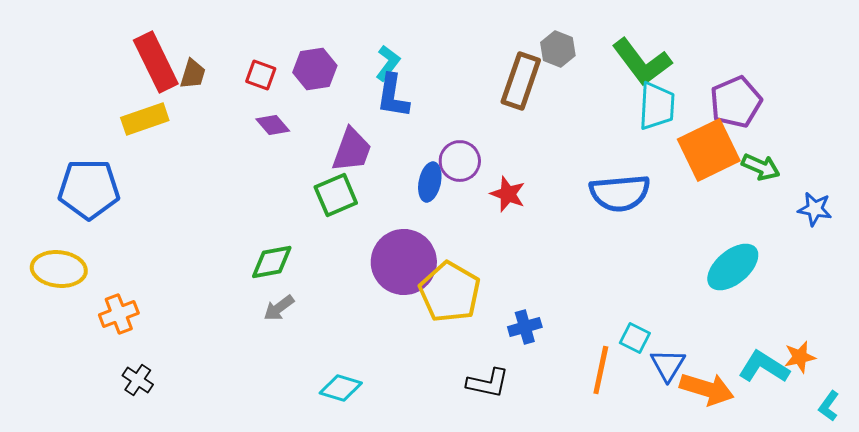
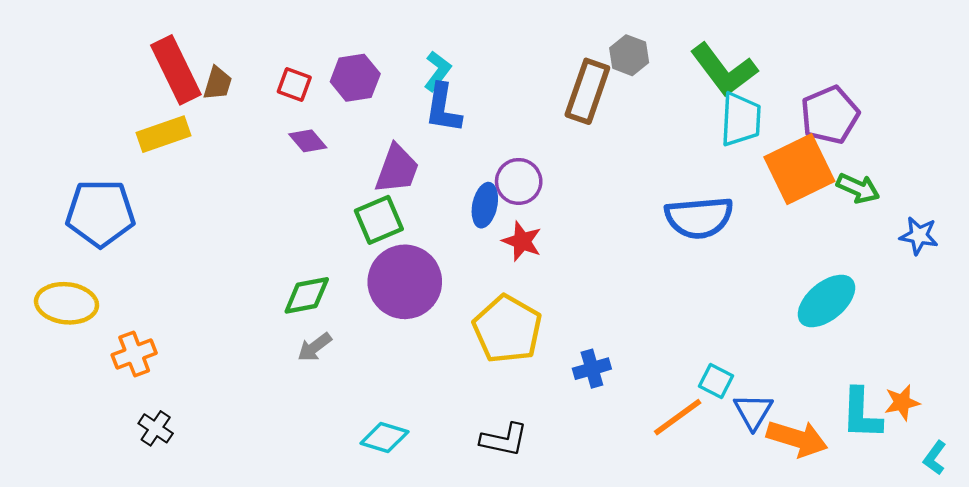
red star: (508, 194) -> (522, 241), moved
purple circle: (404, 262) -> (405, 282), moved
cyan L-shape: (764, 367) -> (861, 414), turned -120
orange line: (601, 370) -> (678, 417), turned 42
black L-shape: (488, 383) -> (504, 440), moved

